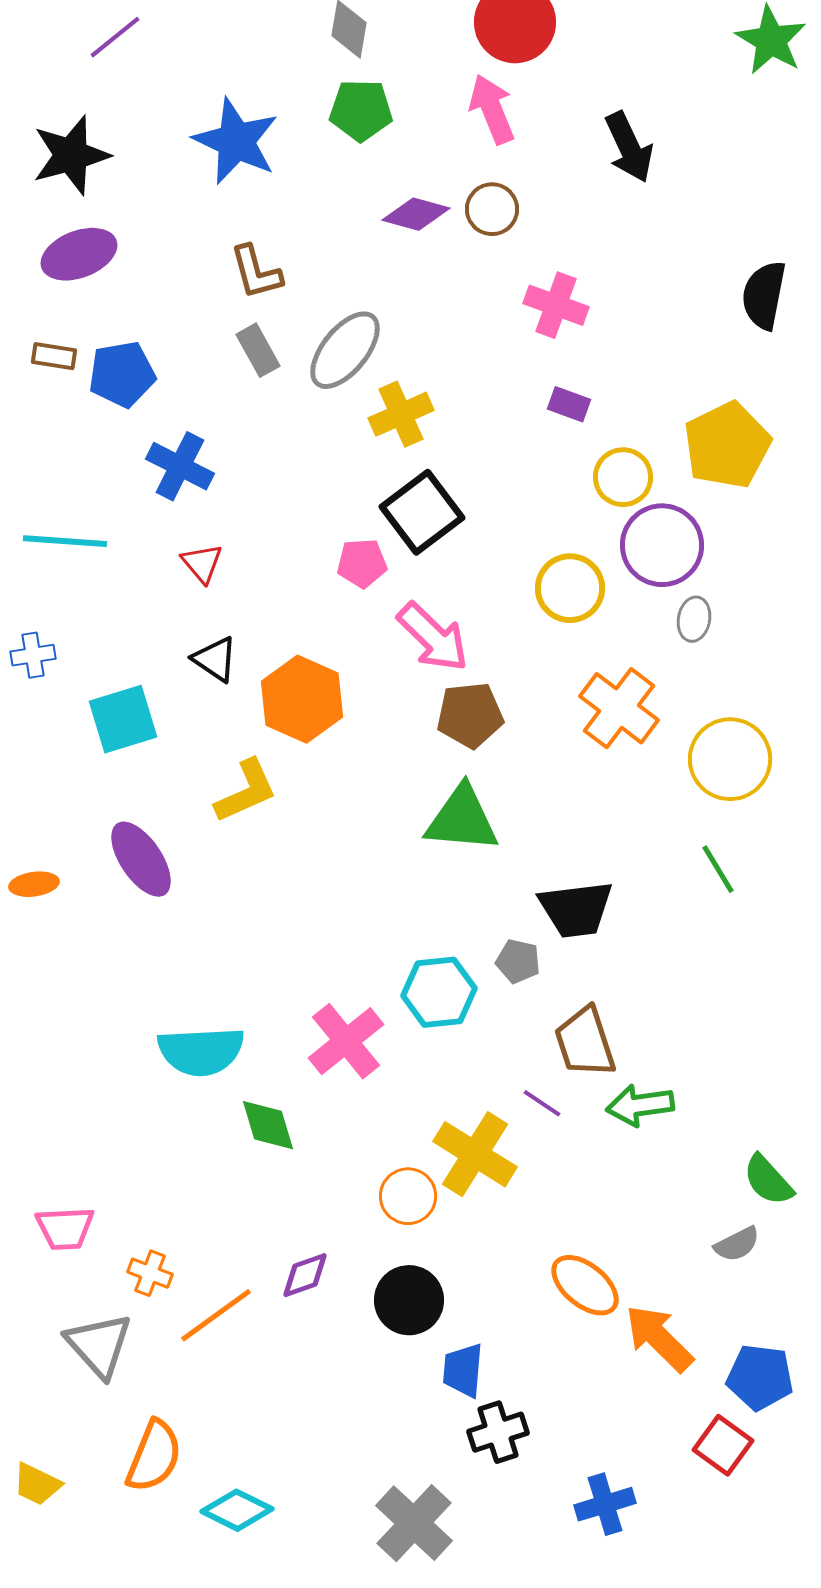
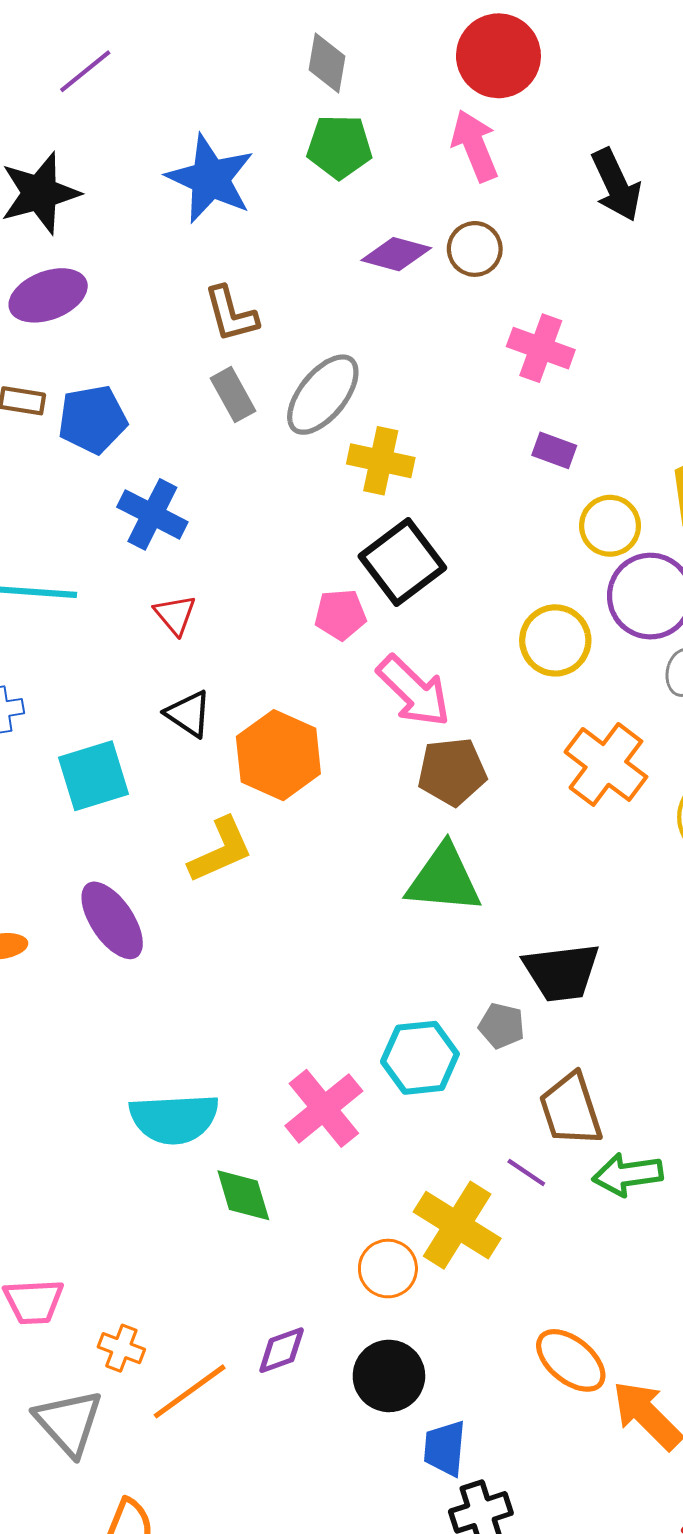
yellow cross: (401, 414) -> (381, 461), turned 36

